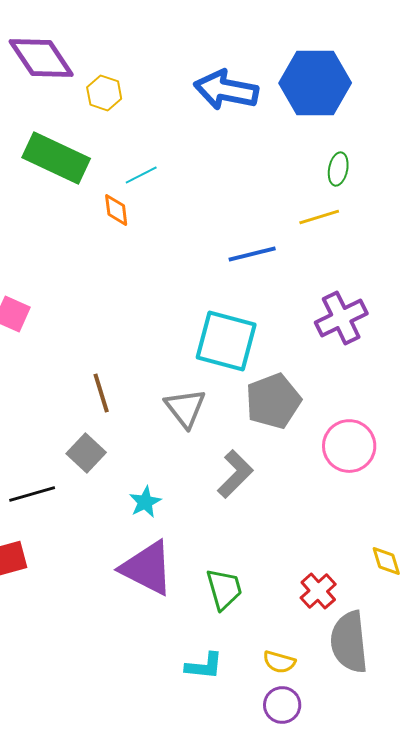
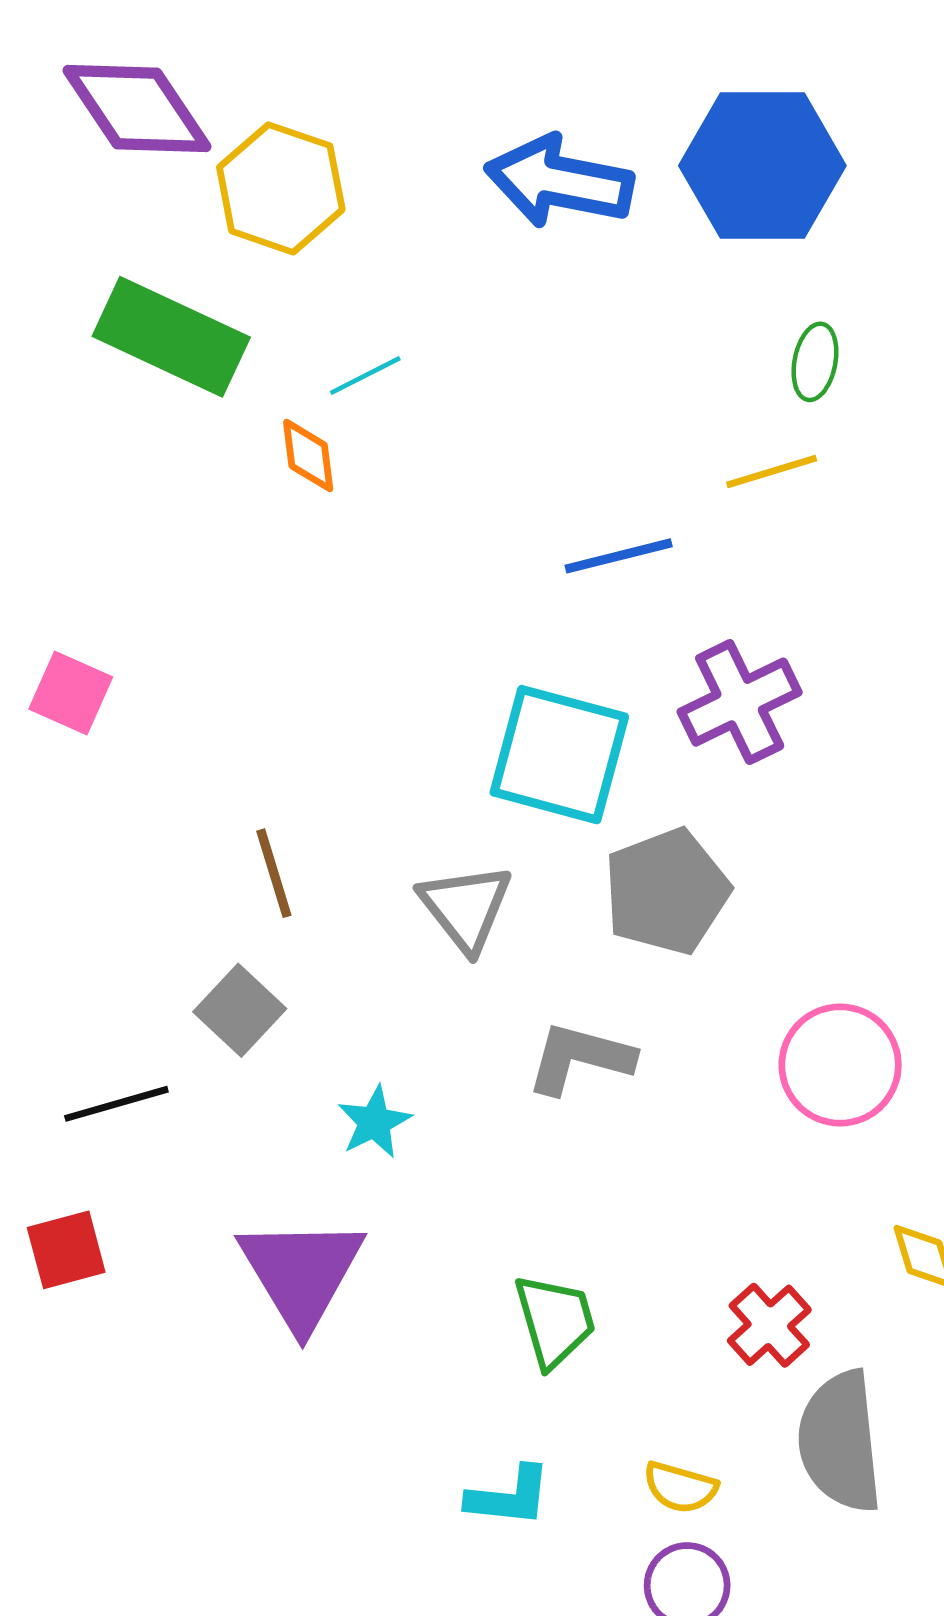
yellow hexagon: (104, 93) -> (281, 188), size x1.6
purple cross: (341, 318) -> (740, 702), moved
pink circle: (349, 446) -> (840, 1065), moved
gray L-shape: (235, 474) -> (580, 1058), turned -120
purple triangle: (147, 568) -> (301, 1273), moved, turned 32

